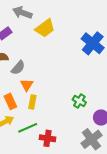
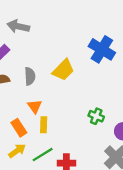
yellow trapezoid: (45, 28) -> (63, 70), moved
gray semicircle: (18, 68) -> (30, 76), moved, turned -35

